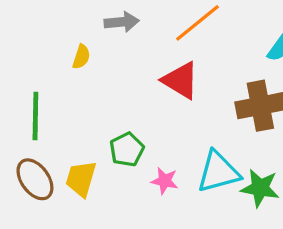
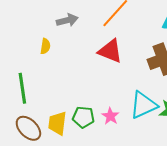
green pentagon: (127, 150) -> (83, 117), moved, turned -30
pink star: (165, 181) -> (110, 116), turned 30

